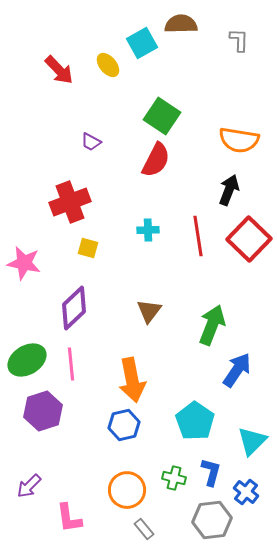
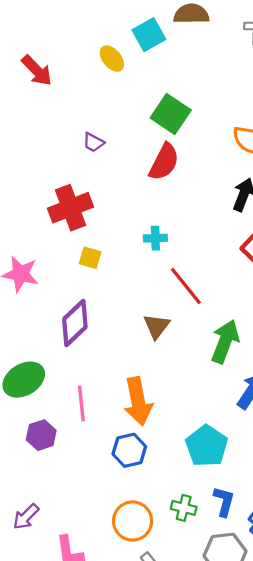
red arrow: (59, 70) -> (37, 71), moved
red line: (198, 236) -> (186, 286), moved, turned -30
pink line: (71, 364) -> (81, 403), moved
purple hexagon: (43, 411) -> (41, 435), size x0.7

